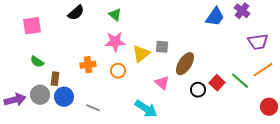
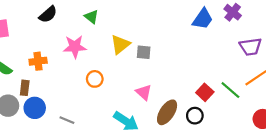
pink star: (115, 42) -> (75, 47), moved
yellow triangle: (141, 54) -> (120, 44), moved
brown ellipse: (185, 64) -> (167, 112), moved
orange cross: (88, 65) -> (38, 61), moved
black circle: (198, 90) -> (195, 116), moved

